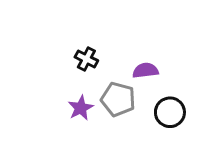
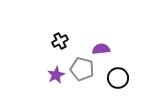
black cross: (86, 59) -> (60, 41), turned 35

